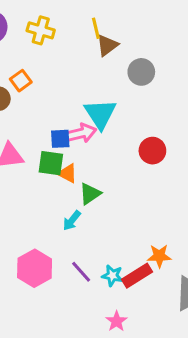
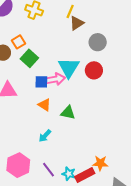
yellow line: (96, 28) -> (70, 11), turned 32
red circle: (152, 151) -> (94, 70), moved
green square: (51, 163) -> (29, 58), moved, turned 30
green triangle: (90, 194) -> (68, 113), moved, turned 42

